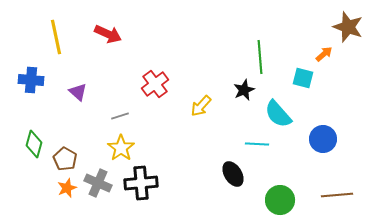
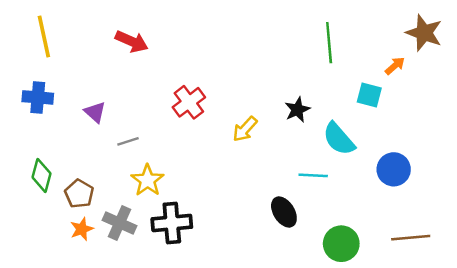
yellow line: (56, 37) -> (44, 37), moved
green line: (260, 57) -> (329, 43), moved
gray line: (120, 116) -> (128, 141), moved

